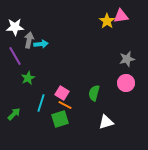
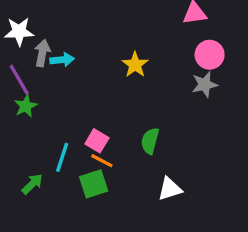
yellow star: (107, 21) -> (135, 65), moved
green star: (28, 78) -> (26, 106), moved
pink circle: (126, 83) -> (210, 55), moved
green arrow: (14, 114) -> (32, 184), moved

